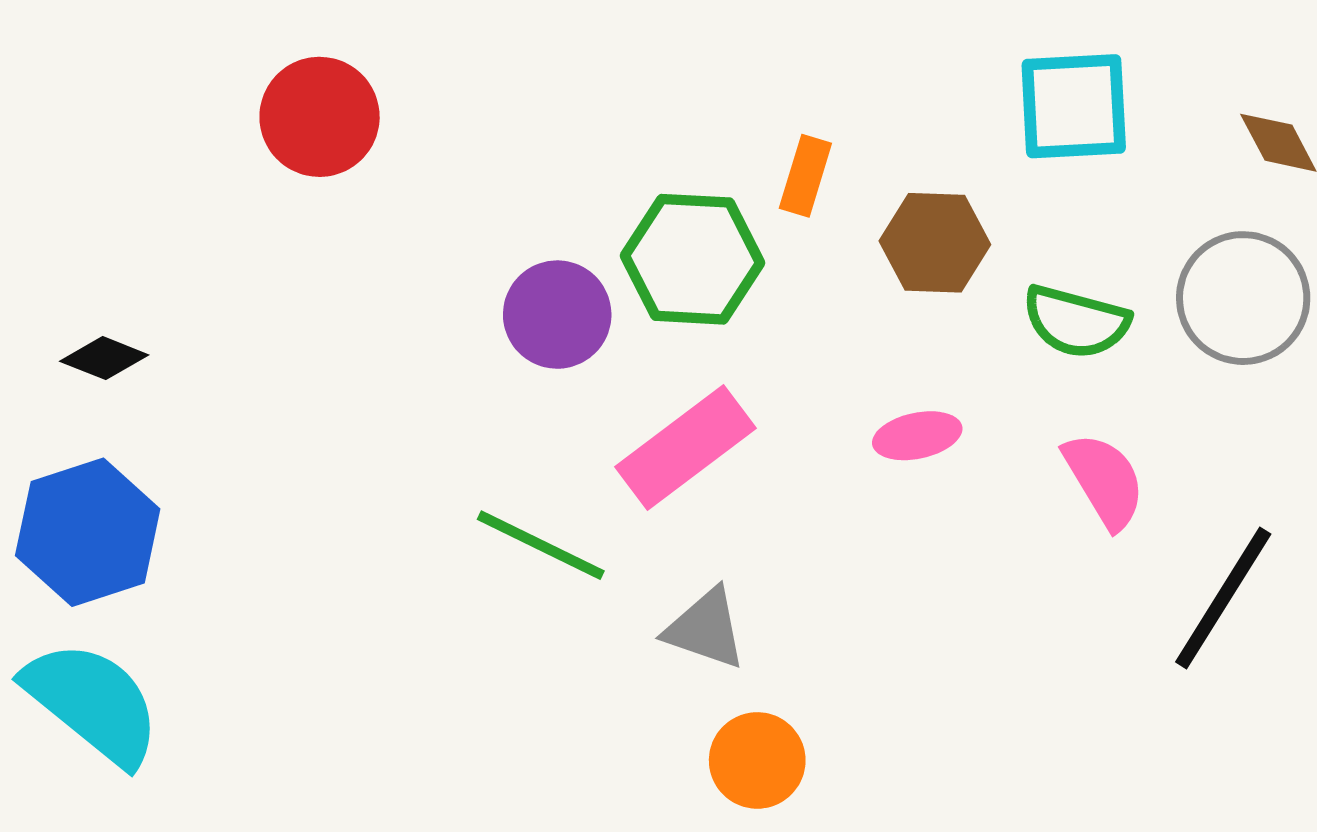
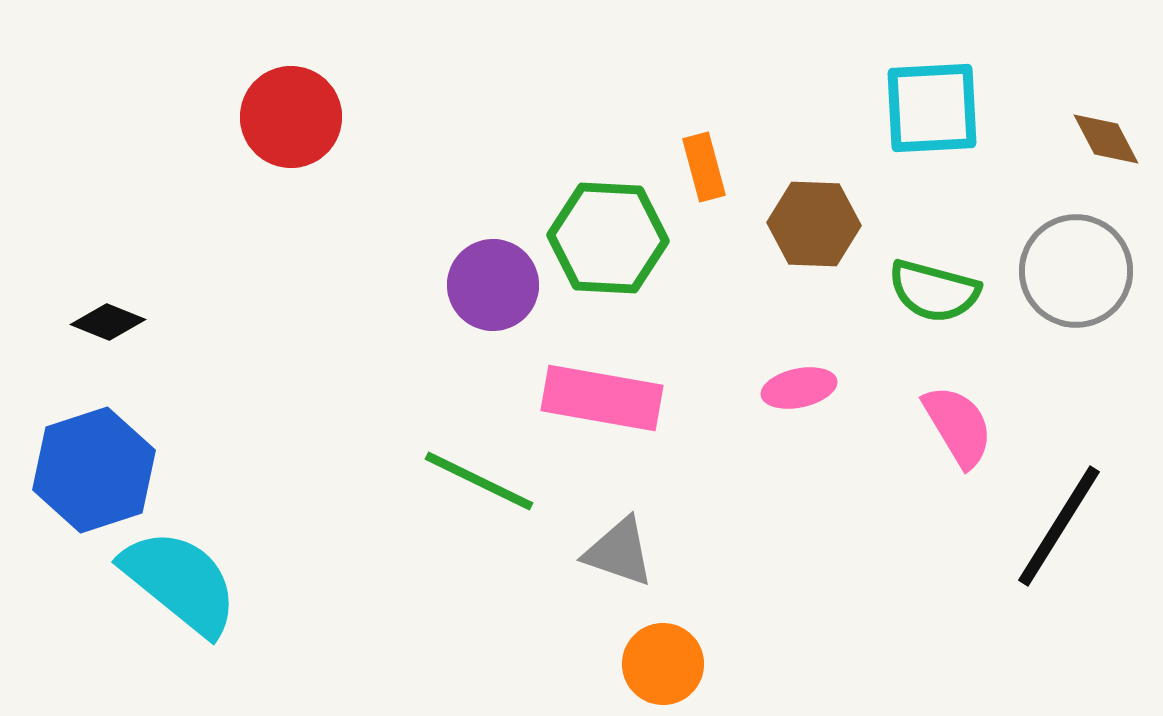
orange rectangle: (805, 176) -> (704, 167), turned -32
pink rectangle: (685, 447) -> (602, 398), turned 47
cyan semicircle: (92, 703) -> (180, 582), moved

